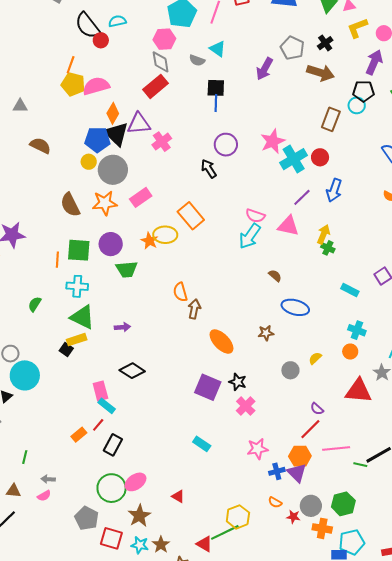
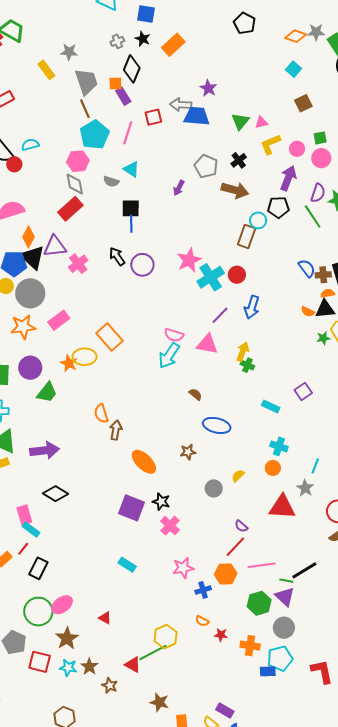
purple arrow: (265, 69) -> (179, 188), size x0.7
cyan circle: (357, 105) -> (258, 220), moved
black arrow: (209, 169) -> (117, 256), moved
green trapezoid: (127, 269) -> (47, 392), turned -45
purple arrow: (122, 327) -> (45, 450), size x1.8
purple triangle: (297, 473) -> (285, 597), moved
green hexagon: (343, 504) -> (259, 603), moved
gray circle: (311, 506) -> (284, 628), moved

